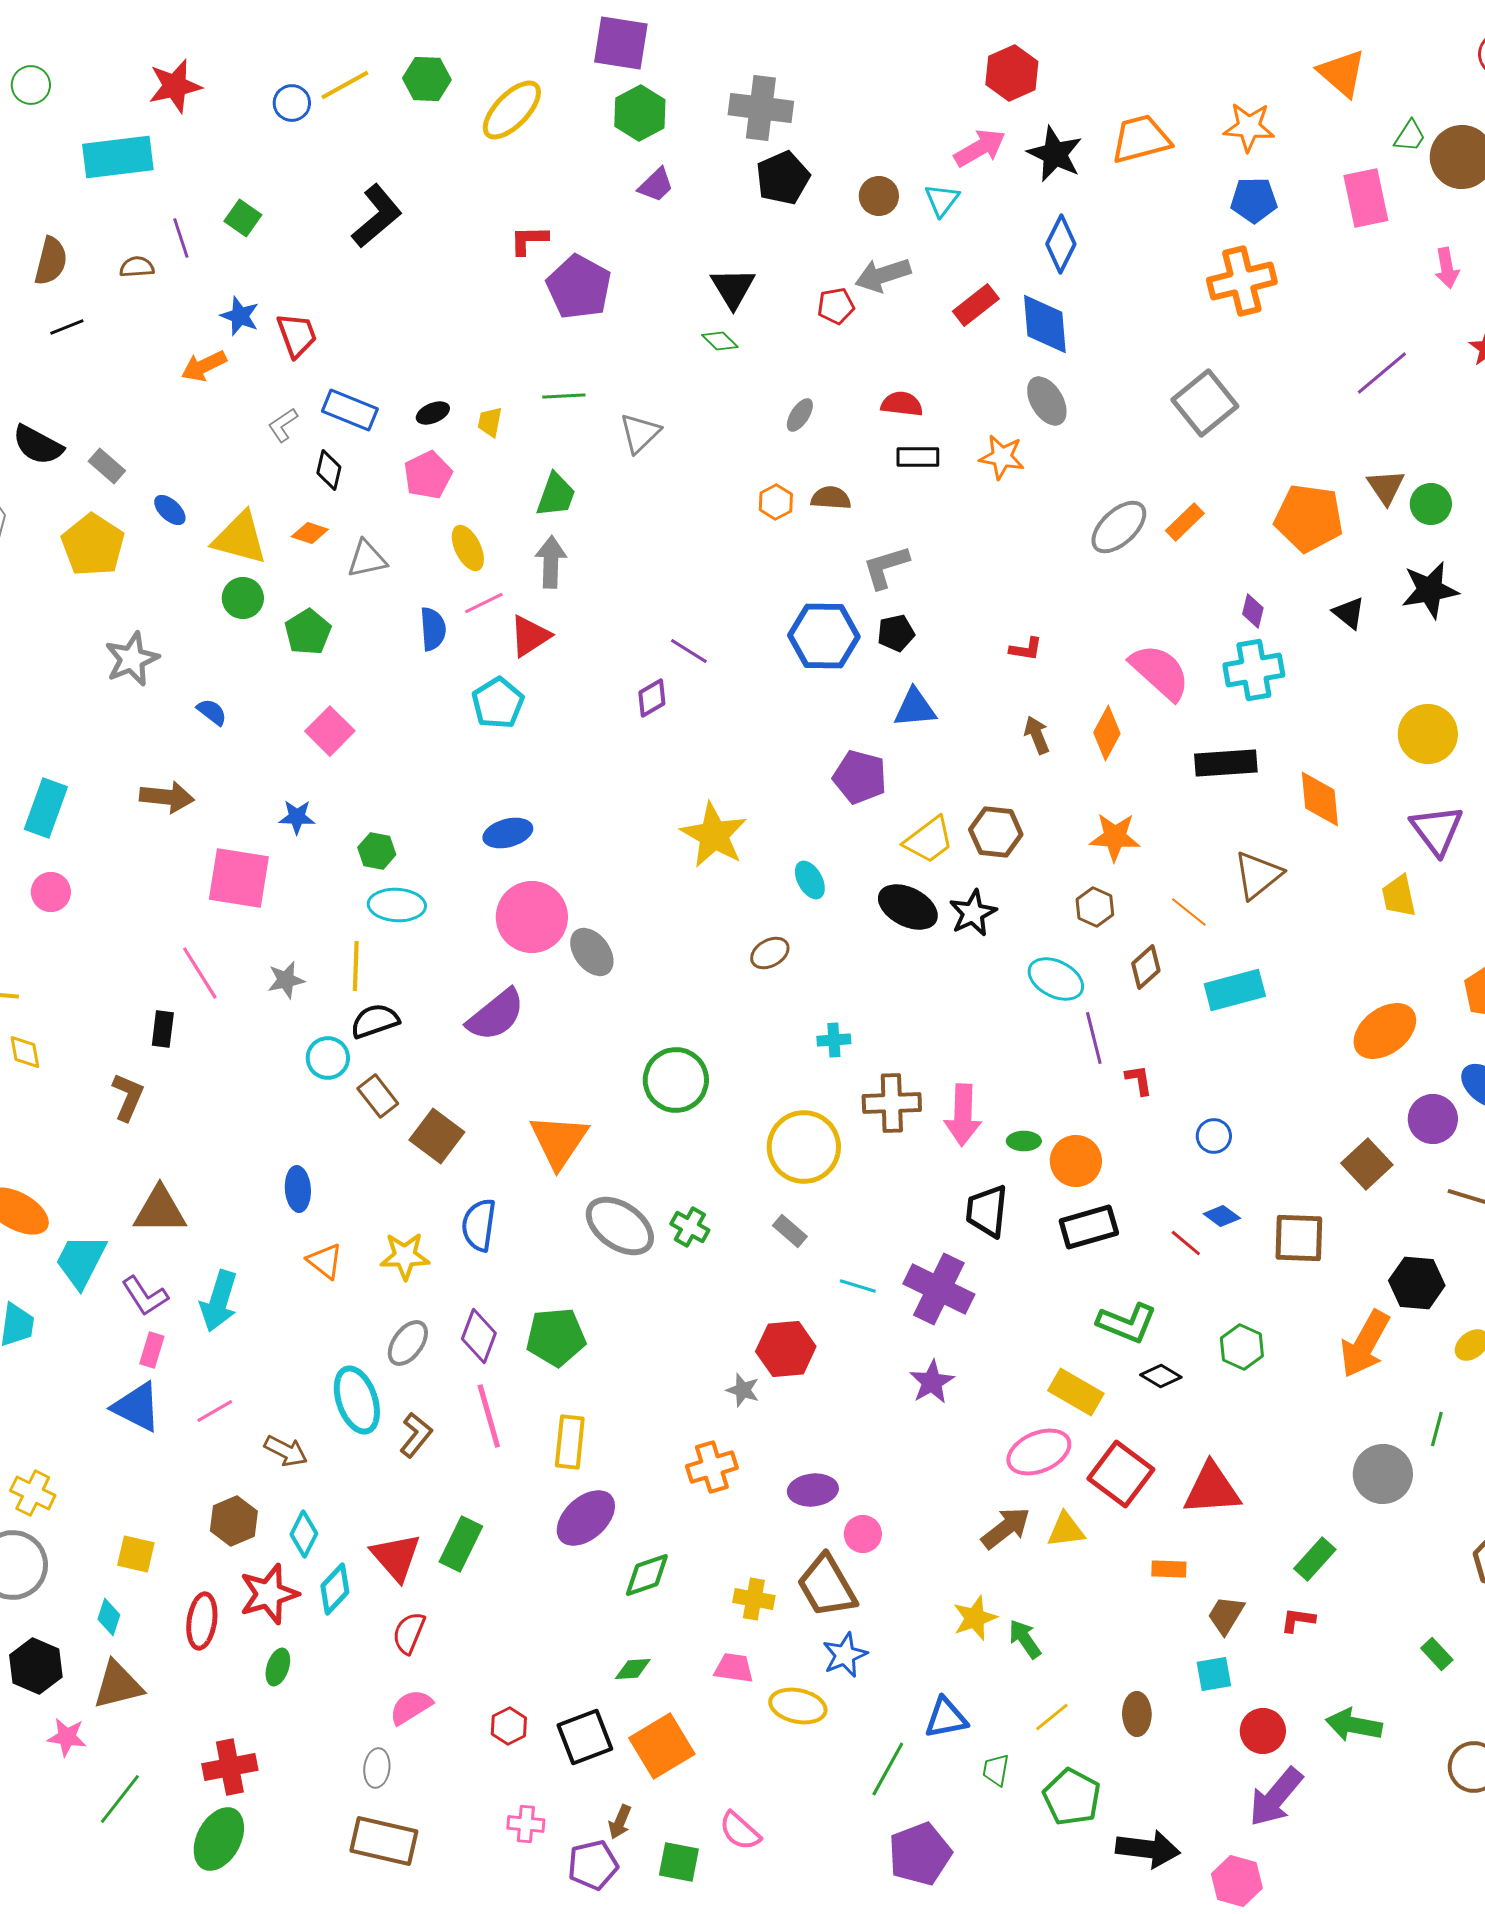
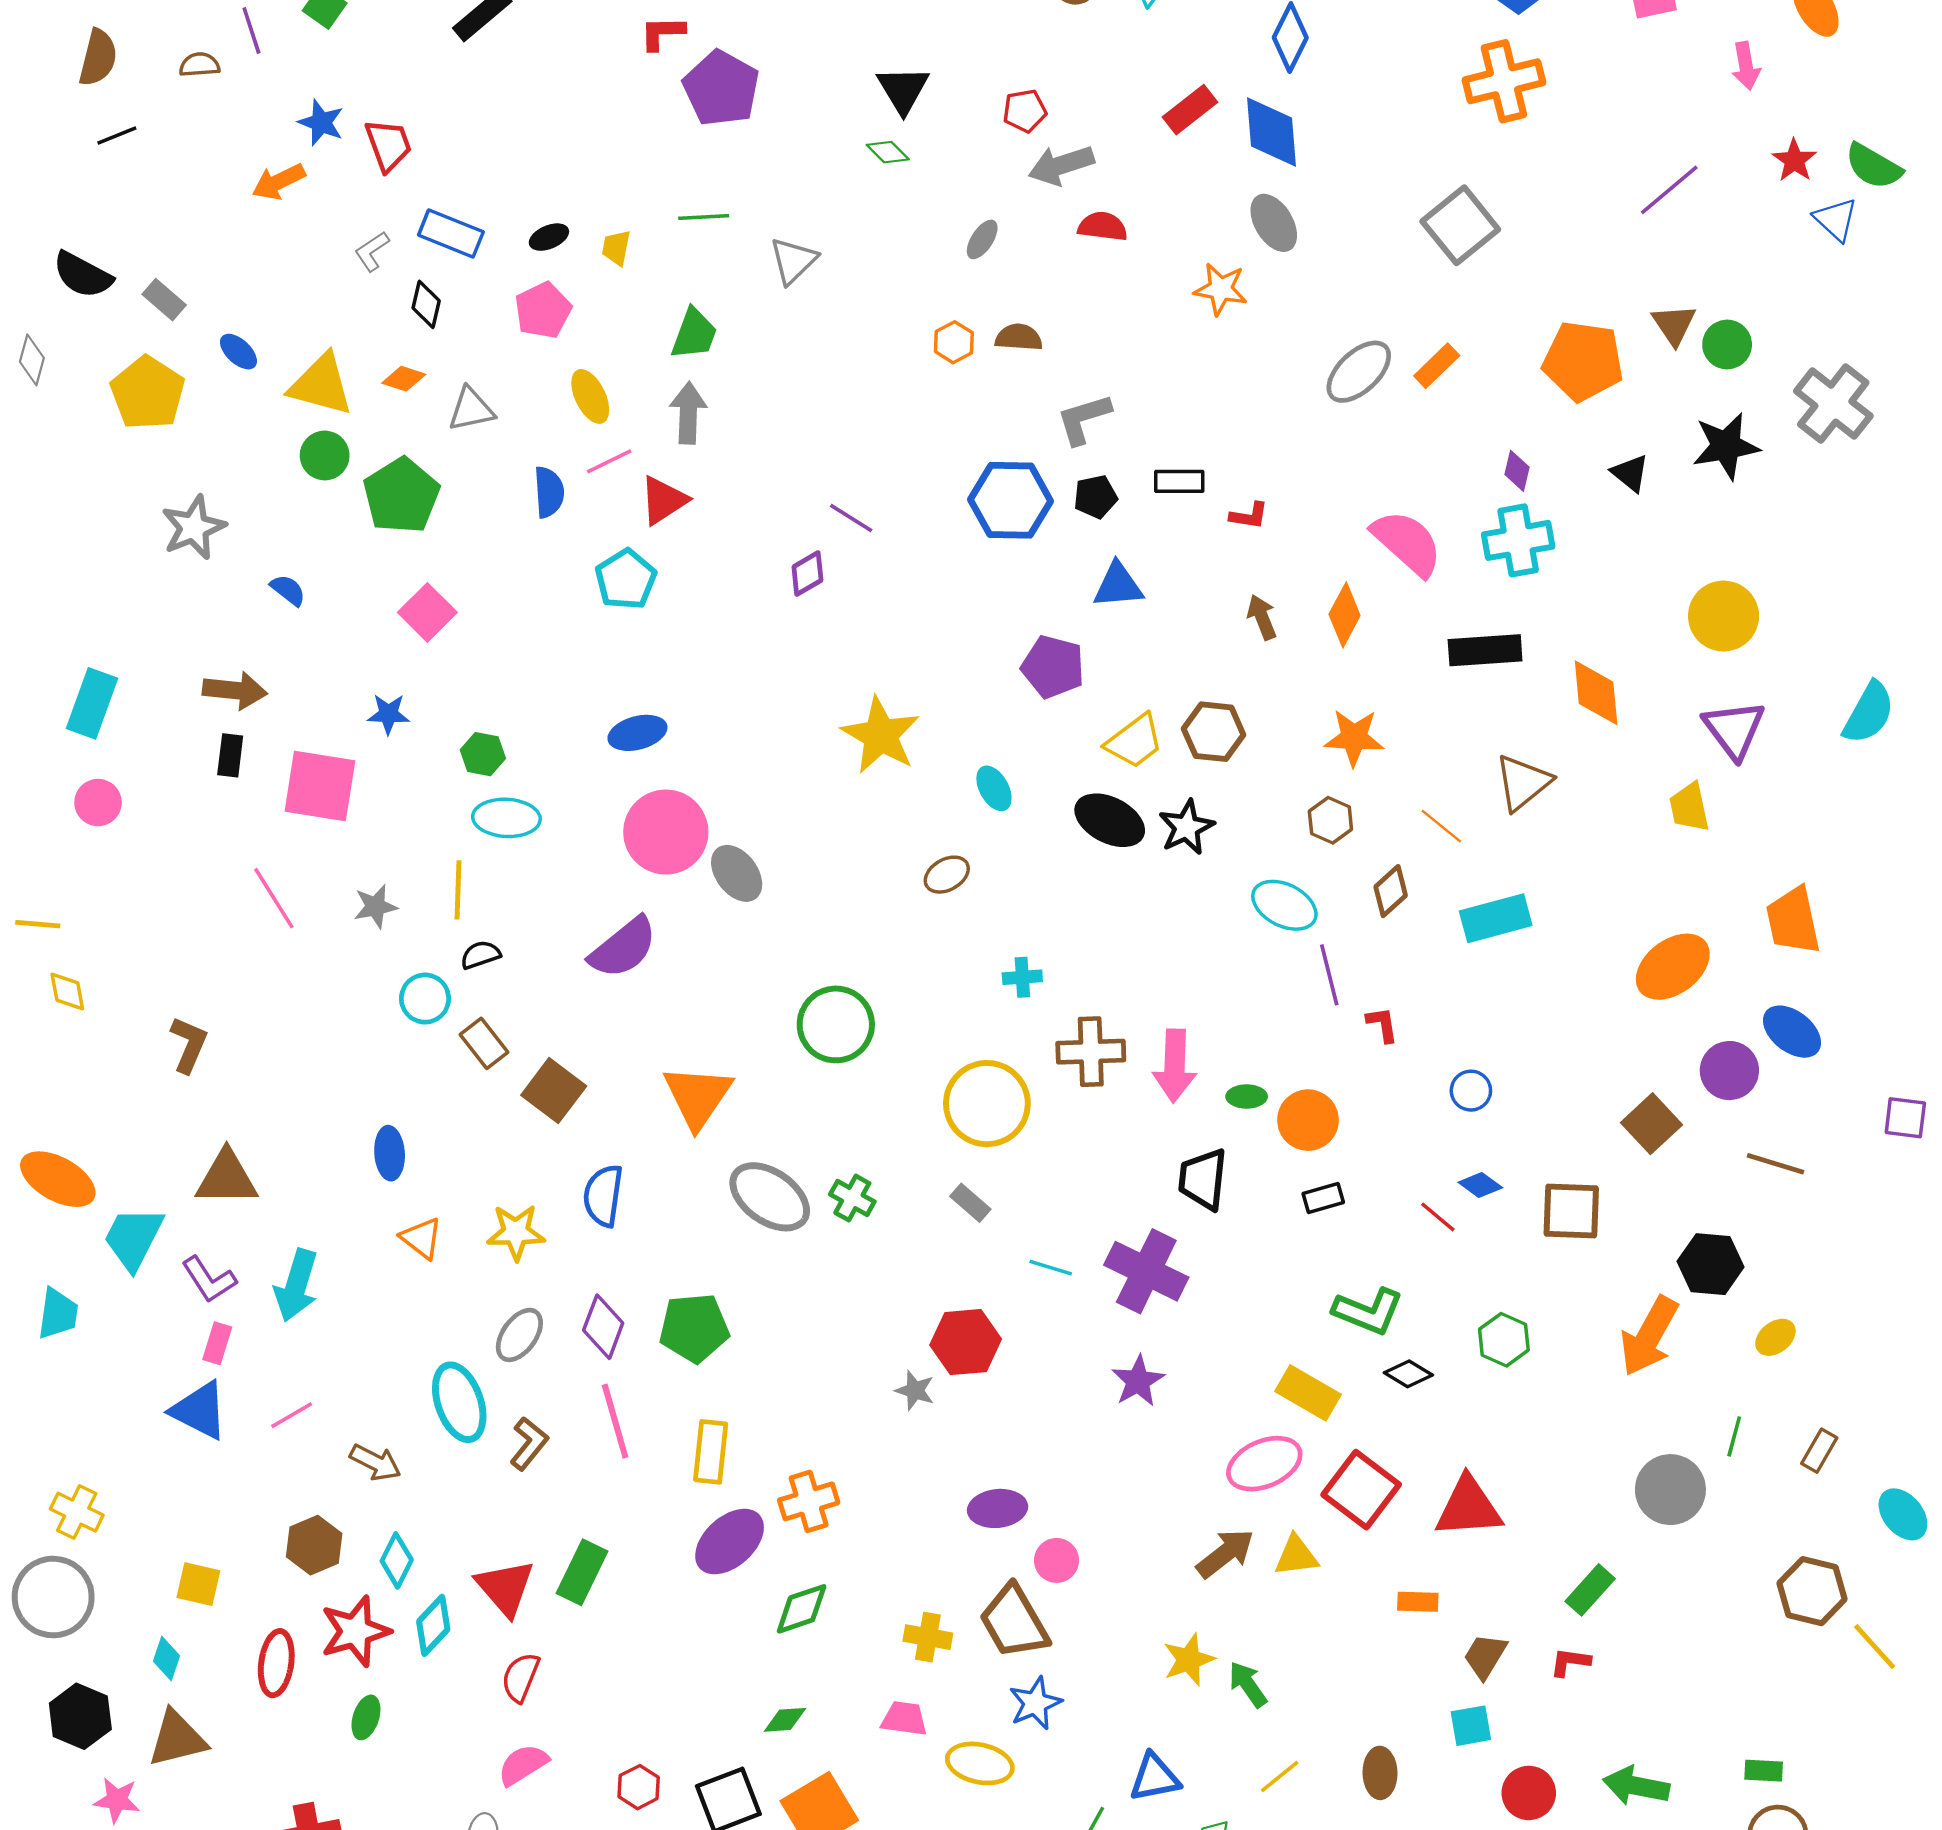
gray arrow: (883, 275) -> (1061, 165), moved
black rectangle: (918, 457) -> (1179, 481), moved
green pentagon: (308, 632) -> (401, 496), size x1.4
black semicircle: (375, 1021) -> (480, 955), size x0.7
black rectangle: (163, 1029) -> (230, 755), moved
black rectangle: (1089, 1227) -> (1323, 1198), size x0.6
orange cross: (712, 1467) -> (809, 1501), moved
green rectangle: (1437, 1654) -> (1764, 1771), moved, turned -44

